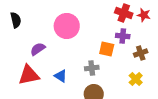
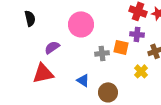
gray cross: (92, 68) -> (102, 53), moved
blue triangle: (61, 76) -> (83, 80), moved
yellow cross: (136, 79) -> (141, 71), moved

